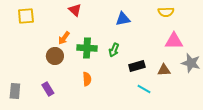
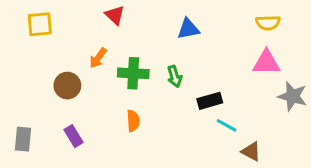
yellow semicircle: (166, 12) -> (268, 23), moved
green arrow: (114, 50) -> (175, 76), turned -40
brown circle: (55, 56) -> (67, 86), moved
brown triangle: (164, 70) -> (251, 151), moved, turned 32
cyan line: (144, 89) -> (227, 125), moved

